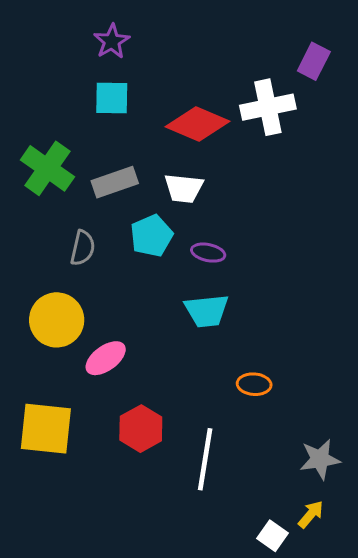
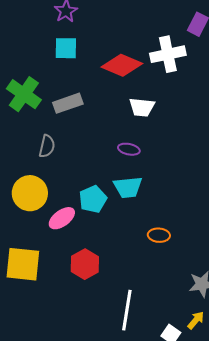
white trapezoid: (184, 188) -> (142, 107), moved
cyan pentagon: (152, 236) -> (93, 199), moved
white line: (205, 459) -> (127, 310), moved

